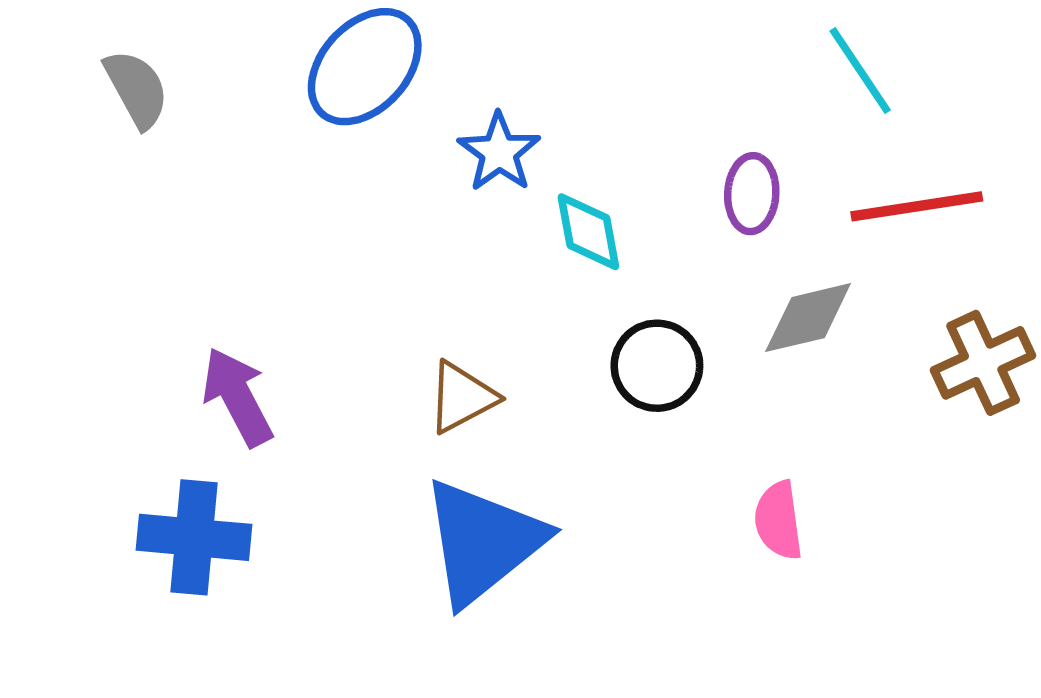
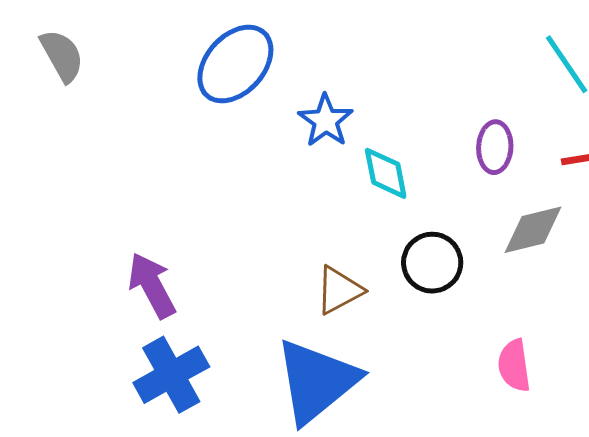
gray semicircle: (136, 89) -> (62, 56), moved
brown triangle: (462, 397) -> (339, 290), moved
blue cross: (194, 537) -> (171, 375), moved, turned -34

